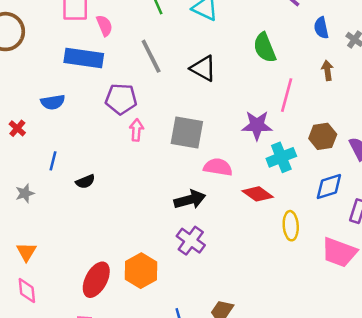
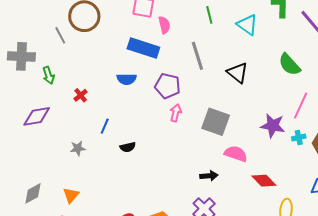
green semicircle: (265, 48) -> (289, 65), turned -30
blue semicircle: (53, 102) -> (127, 79), moved
cyan cross: (281, 157) -> (299, 137), moved, size x0.6
black arrow: (190, 200) -> (209, 176), size x0.7

